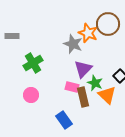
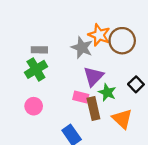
brown circle: (108, 24) -> (122, 41), moved
gray rectangle: (12, 36) -> (39, 50), moved
orange triangle: (107, 95) -> (122, 119), moved

